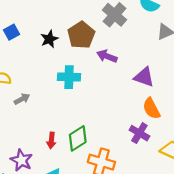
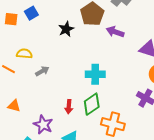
black star: (49, 39) -> (66, 29), moved
cyan cross: (69, 77) -> (95, 74), moved

